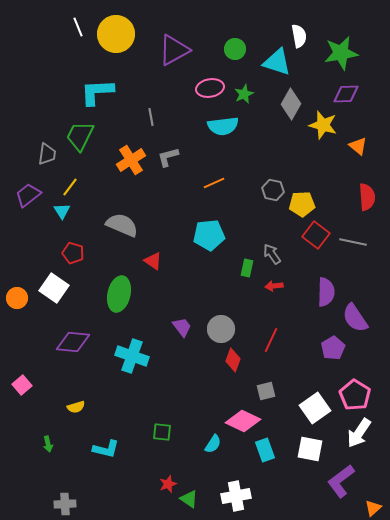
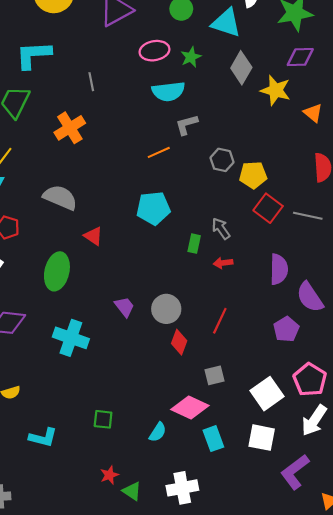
gray L-shape: (168, 157) -> (187, 125), moved

